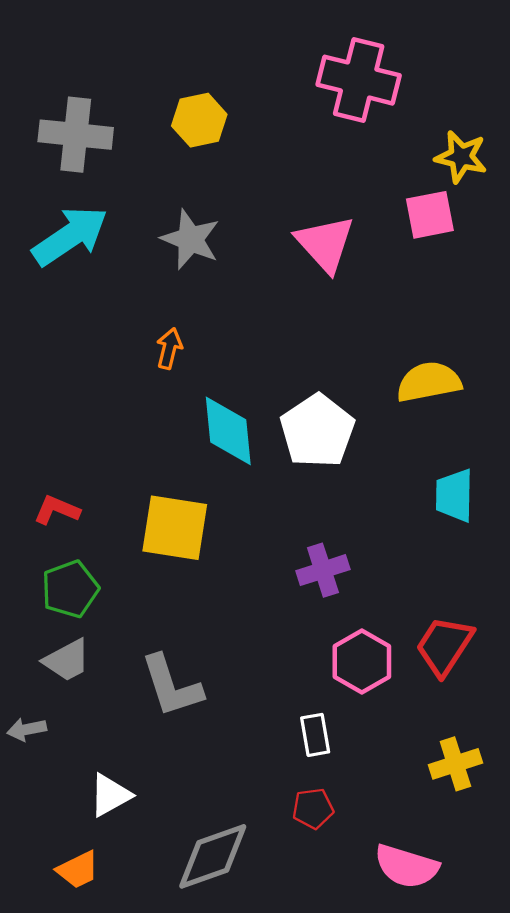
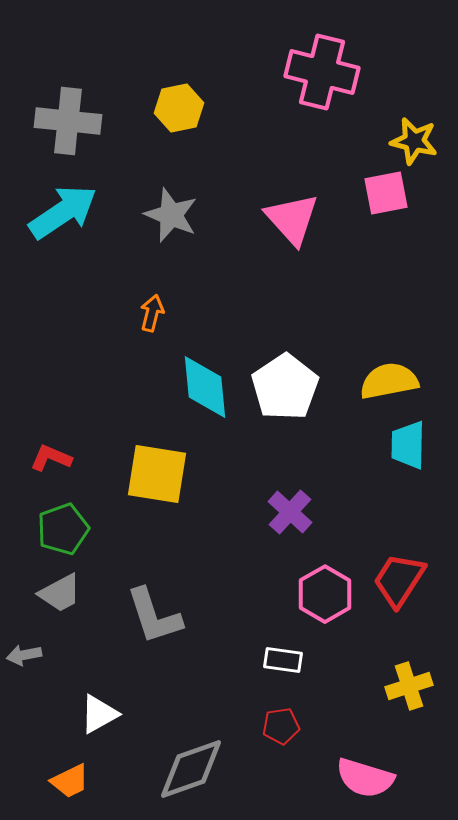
yellow semicircle: (429, 382) -> (389, 381), moved
purple cross: (323, 570) -> (290, 512), turned -30
white rectangle: (315, 735) -> (283, 660), turned -72

